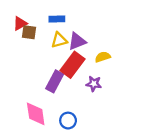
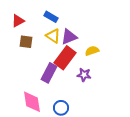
blue rectangle: (57, 19) -> (51, 17), turned 32
brown square: (29, 32) -> (26, 42), moved
yellow triangle: (59, 40) -> (53, 36), turned 49

